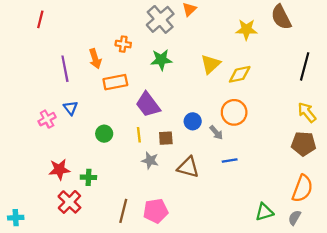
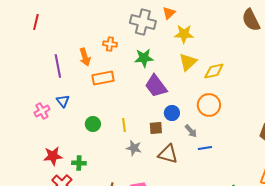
gray cross: (160, 19) -> (143, 22), turned -35
yellow star: (246, 29) -> (184, 34), moved
purple trapezoid: (148, 105) -> (156, 86), moved
gray arrow: (216, 133) -> (191, 131), moved
brown square: (166, 138) -> (156, 128), moved

